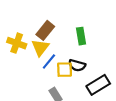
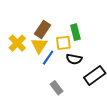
yellow cross: (17, 43) -> (17, 43), turned 30
yellow square: (65, 70) -> (63, 43), moved

